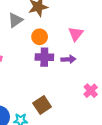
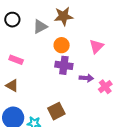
purple arrow: (68, 59) -> (86, 78), moved
pink cross: (91, 91) -> (105, 87), moved

